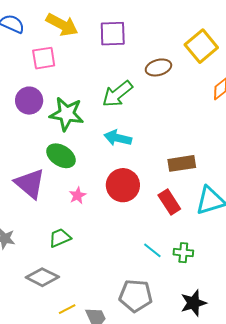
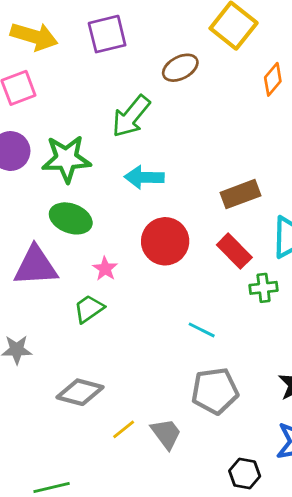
purple triangle: (30, 184) -> (36, 266), turned -32
green trapezoid: (60, 238) -> (89, 309), moved
cyan line: (152, 250) -> (202, 330), moved
green cross: (183, 253) -> (264, 288), moved

